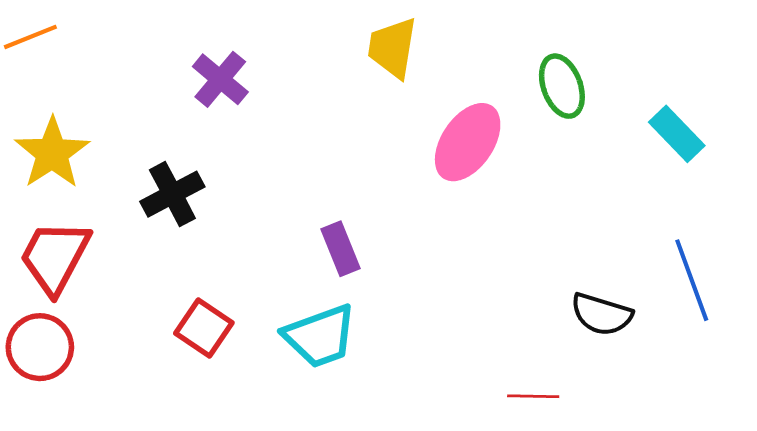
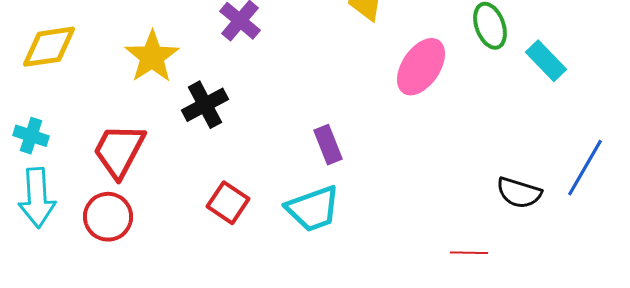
cyan rectangle: (677, 134) -> (546, 61), moved
yellow star: (52, 153) -> (152, 57), moved
blue line: (692, 280) -> (585, 168), turned 50

